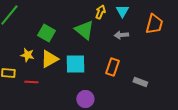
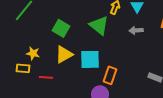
yellow star: (27, 55) -> (33, 53), moved
orange rectangle: (112, 67) -> (110, 75), moved

